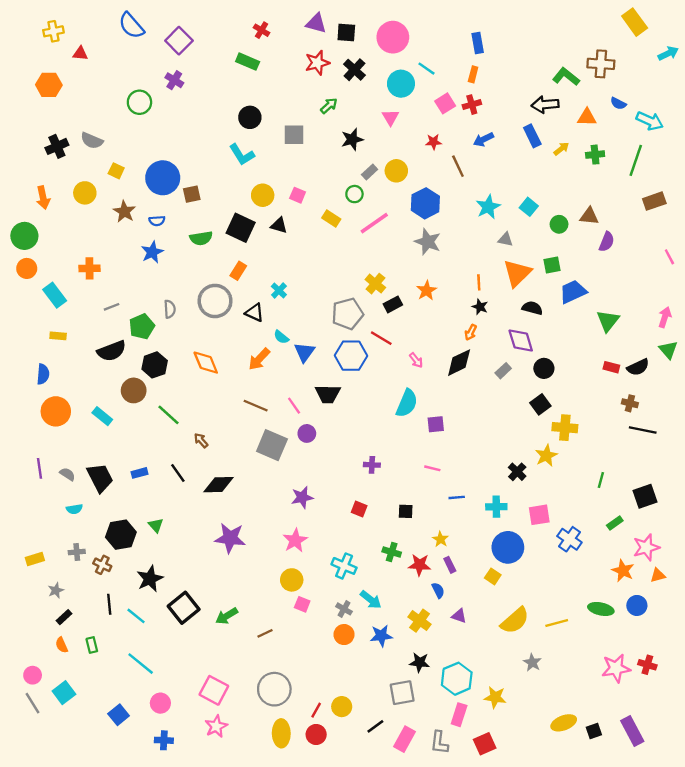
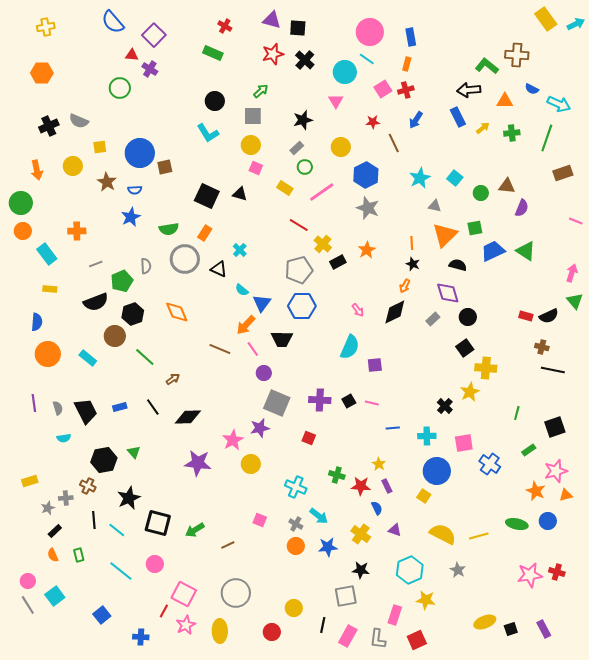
pink circle: (393, 37) -> (370, 32), moved
red triangle: (80, 53) -> (132, 55), moved
cyan arrow: (668, 53) -> (576, 24), moved
green arrow: (329, 106) -> (261, 91), moved
blue arrow: (483, 139) -> (416, 120), turned -30
yellow square: (116, 171) -> (100, 147), turned -32
gray rectangle: (370, 172) -> (297, 148), moved
yellow circle: (263, 195) -> (251, 145), moved
green semicircle: (201, 238) -> (169, 229), moved
pink line: (669, 257) -> (576, 221), turned -40
green triangle: (608, 321) -> (526, 251), moved, turned -35
red line: (381, 338) -> (299, 225), moved
orange arrow: (259, 359) -> (246, 325), moved
brown arrow: (201, 440) -> (173, 379), turned 96
gray square: (272, 445) -> (277, 403), moved
purple cross: (372, 465) -> (320, 400), size x1.5
gray semicircle: (67, 474) -> (58, 408), turned 40
black square: (406, 511) -> (349, 401), moved, turned -32
pink star: (295, 540) -> (233, 440), moved
gray cross: (77, 552) -> (66, 498), moved
yellow circle: (292, 580) -> (251, 464), moved
black square: (184, 608) -> (158, 523), turned -36
yellow semicircle: (515, 621) -> (443, 534), turned -112
cyan hexagon: (457, 679) -> (410, 570), moved
pink circle: (160, 703) -> (155, 564), moved
red line: (316, 710) -> (164, 611), moved
black line: (375, 726) -> (323, 625), turned -42
purple rectangle: (632, 731) -> (544, 629), size x0.7
yellow ellipse: (281, 733) -> (220, 631), moved

